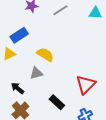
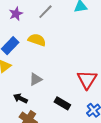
yellow semicircle: (45, 55) -> (37, 40), moved

